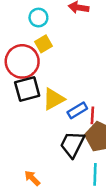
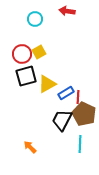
yellow square: (43, 44) -> (39, 52), moved
red circle: (22, 61) -> (22, 54), size x0.7

